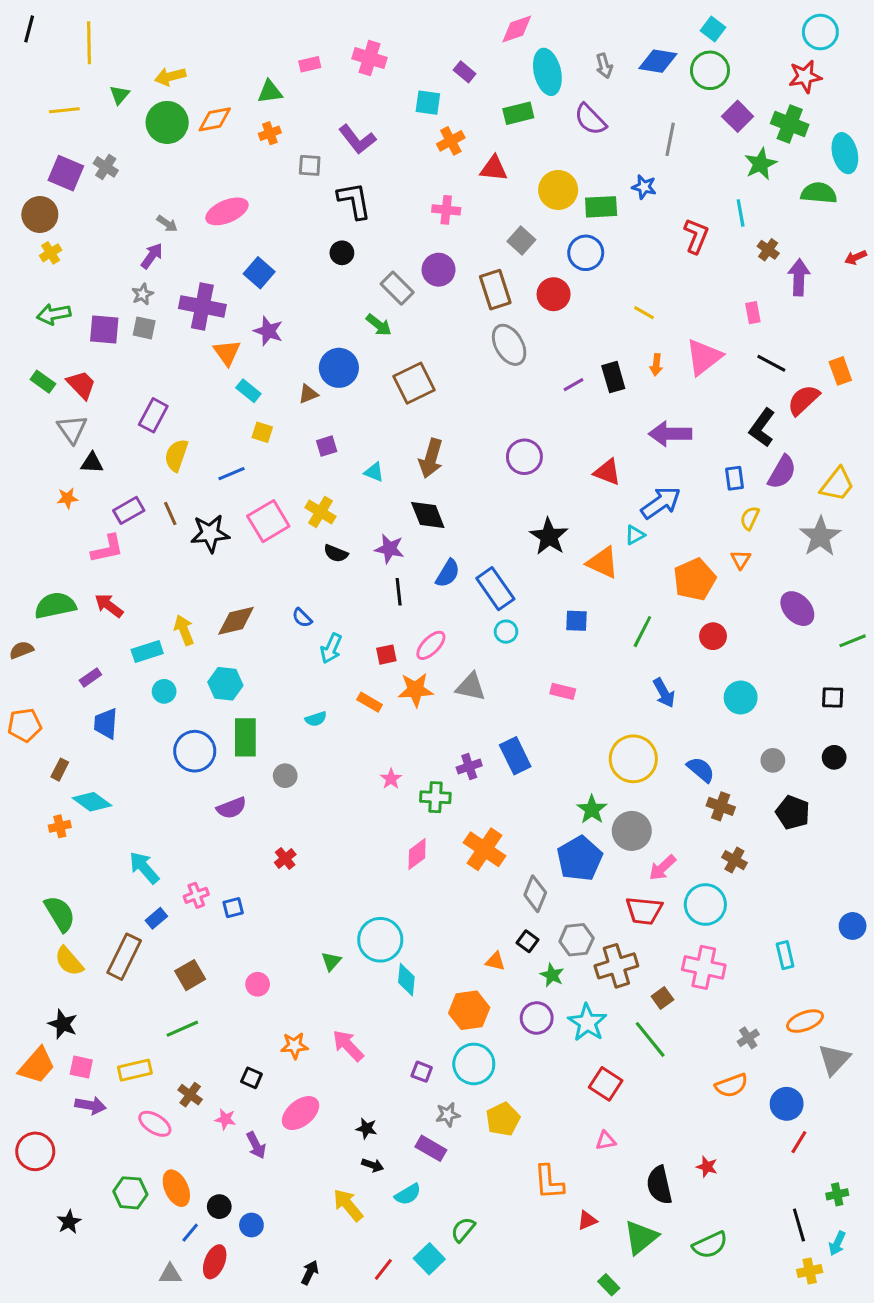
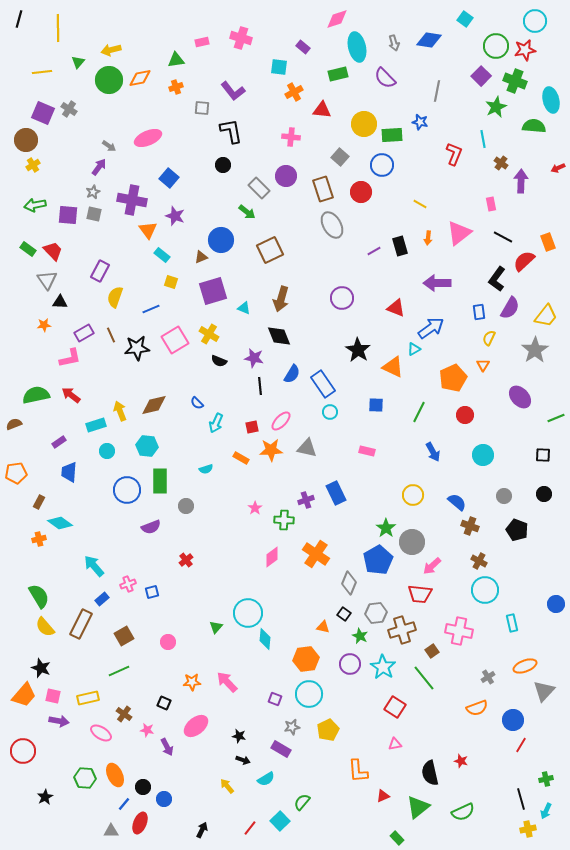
green circle: (710, 70) -> (496, 46), moved
purple square: (327, 446) -> (213, 291), size x2.0
yellow circle: (633, 759) -> (413, 495), size x0.7
cyan circle: (705, 905) -> (485, 590), moved
yellow arrow: (348, 1205) -> (227, 786), size x0.7

